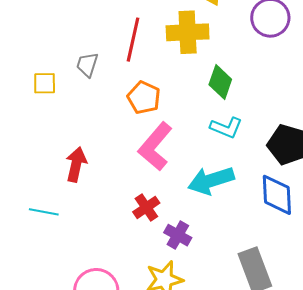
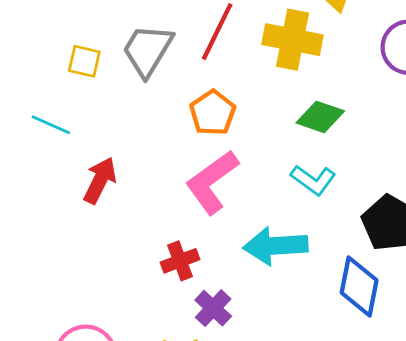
gray trapezoid: (87, 65) -> (148, 50), size x1.6
green diamond: (220, 82) -> (320, 117), turned 76
cyan line: (44, 212) -> (51, 125), moved

